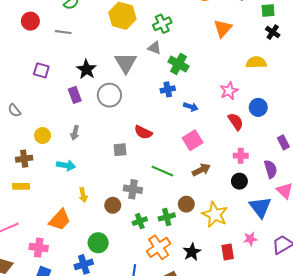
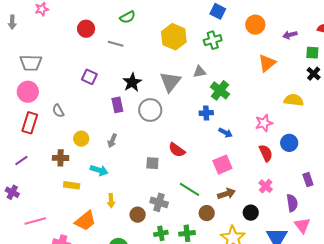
green cross: (162, 24) -> (213, 40), moved
gray triangle: (155, 48) -> (200, 72), turned -40
pink cross: (241, 156) -> (266, 186), turned 32
black circle: (239, 181) -> (251, 213), moved
yellow rectangle: (21, 186) -> (72, 185), moved
brown circle: (186, 204) -> (207, 213), moved

